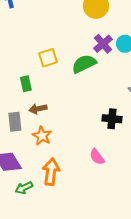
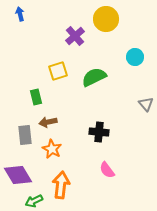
purple cross: (103, 44) -> (75, 36), moved
black cross: (112, 119) -> (99, 132), moved

